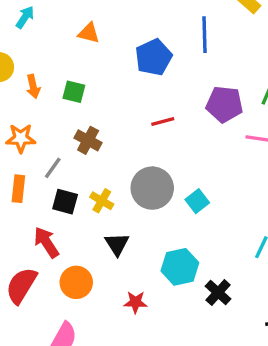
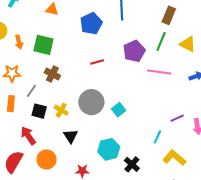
green square: (74, 92) -> (44, 45), size x1.5
purple pentagon: (224, 104) -> (134, 51), turned -30

